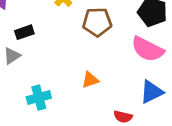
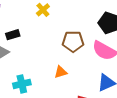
brown pentagon: (97, 22) -> (73, 41), moved

